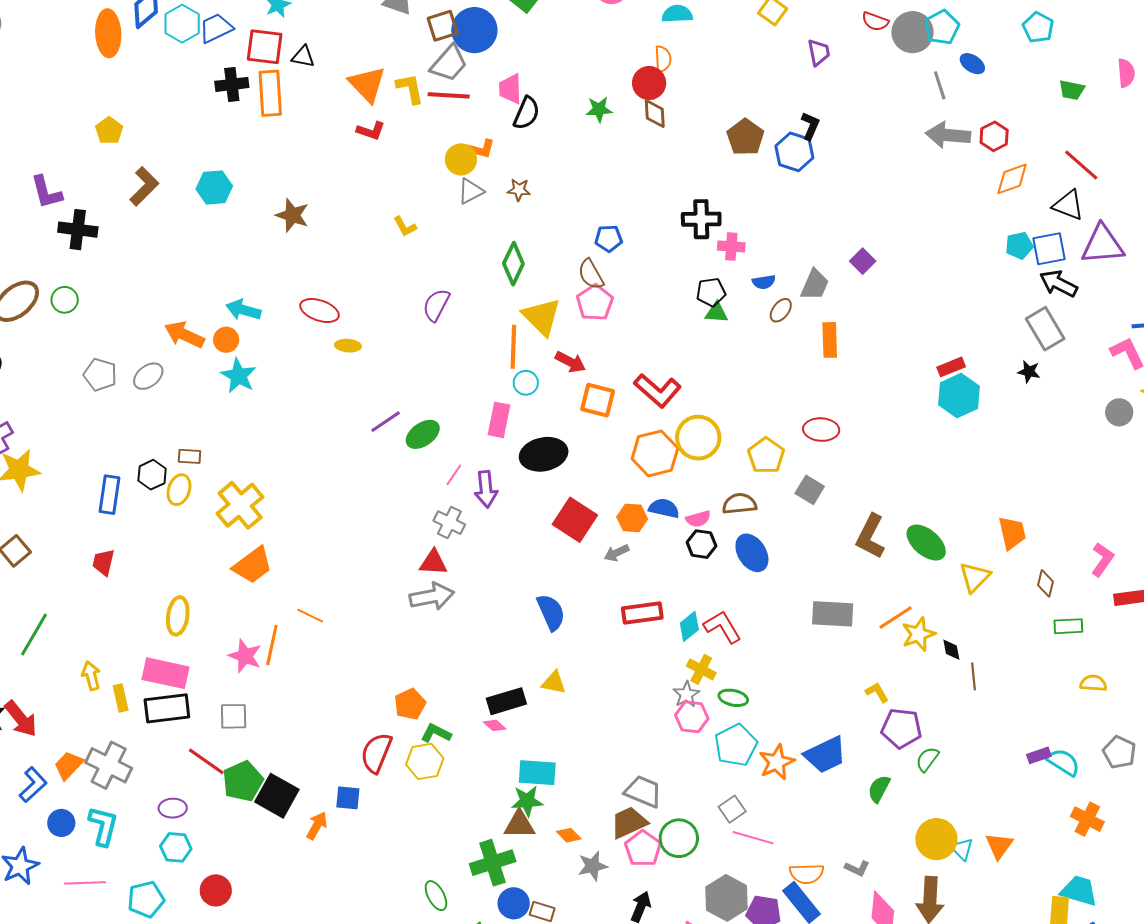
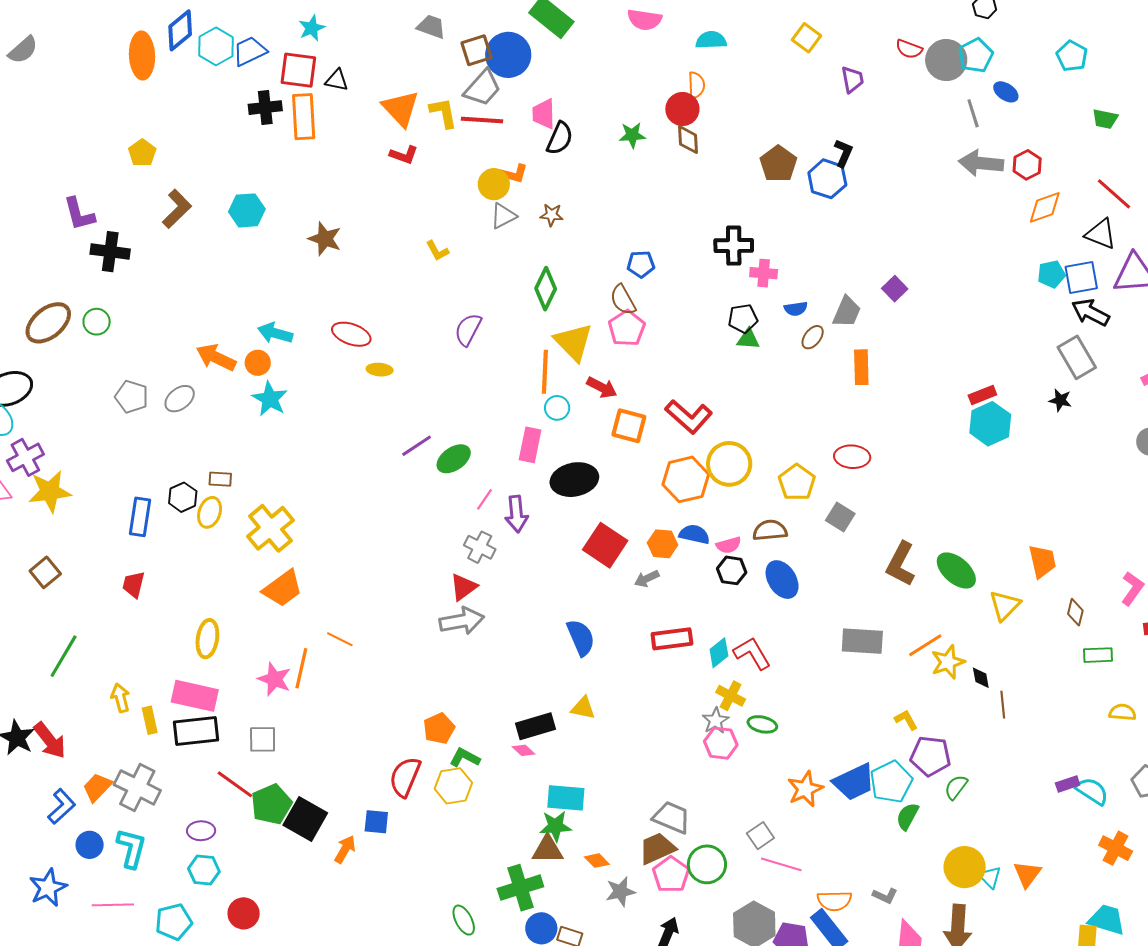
red triangle: (433, 563) -> (463, 587), turned -40
cyan pentagon: (736, 745) -> (891, 782), moved

